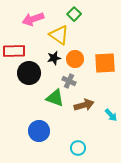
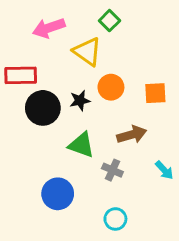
black star: (54, 58) -> (80, 101), moved
orange square: (105, 63) -> (155, 93), size x0.7
gray cross: (69, 81) -> (112, 170), moved
brown arrow: (84, 105) -> (132, 135), moved

